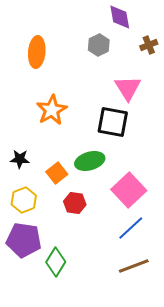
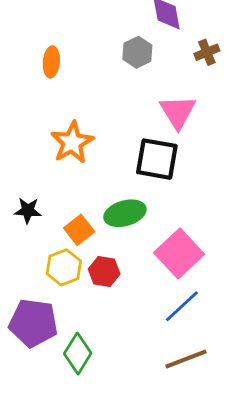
orange ellipse: (37, 52) -> (51, 62), size x0.7
yellow hexagon: (24, 200) -> (64, 267), moved

